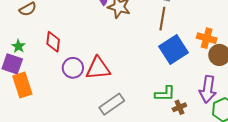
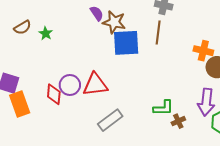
red diamond: (53, 42) -> (54, 94), moved
green star: (18, 46) -> (46, 33), moved
blue square: (174, 50) -> (126, 43), moved, turned 32

